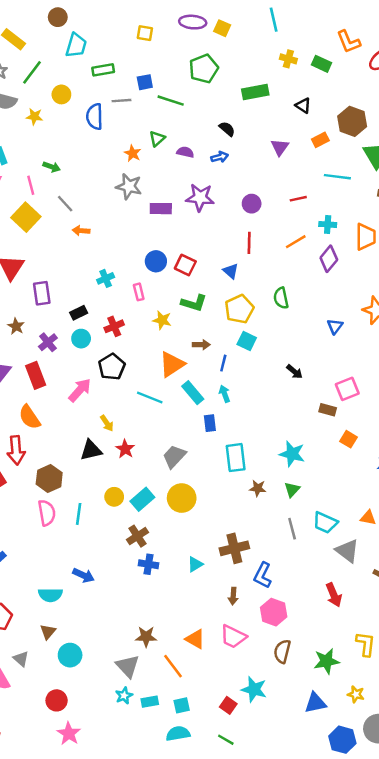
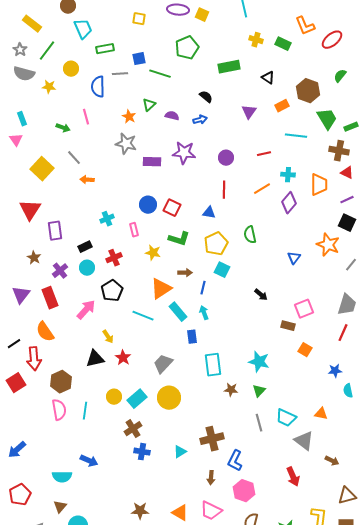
cyan trapezoid: (76, 45) -> (83, 29), turned -40
pink line: (31, 185) -> (86, 117), moved
blue triangle: (231, 271) -> (209, 213), turned -32

